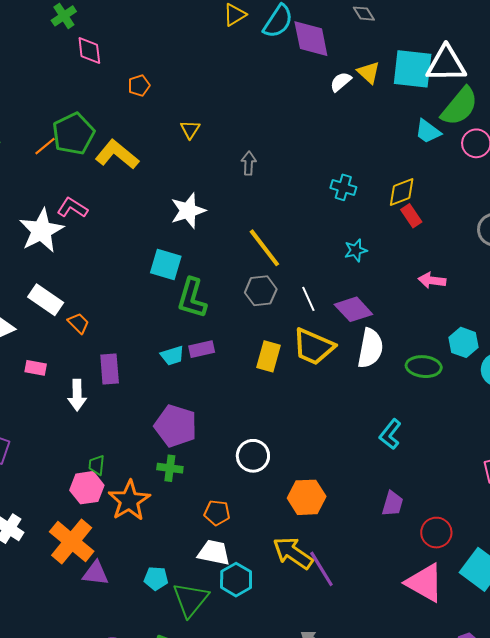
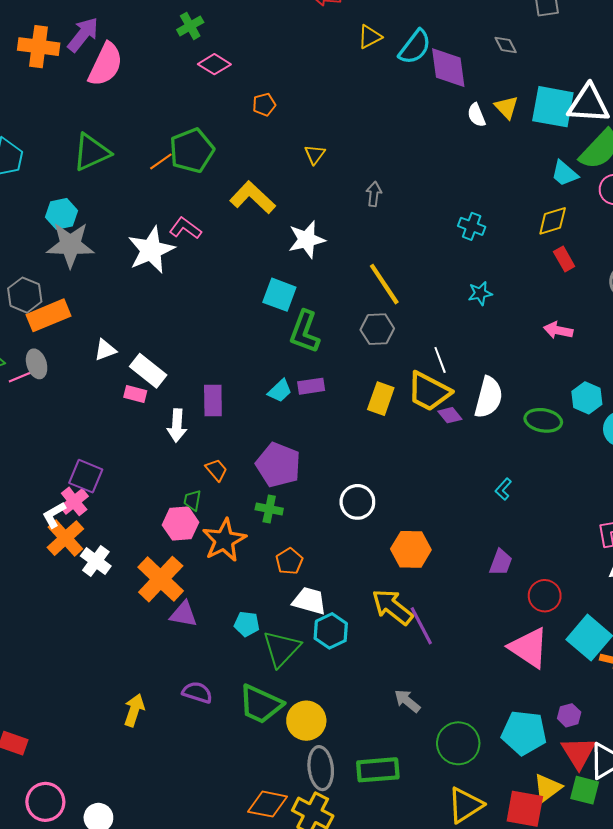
pink diamond: (89, 51) -> (214, 64), turned -56
white semicircle: (341, 82) -> (476, 115), turned -75
yellow L-shape: (117, 155) -> (253, 197), moved
yellow diamond: (402, 192) -> (553, 221), moved
red rectangle: (411, 216) -> (564, 259), moved
white line: (308, 299) -> (440, 360), moved
white rectangle: (46, 300) -> (148, 371), moved
purple diamond: (353, 309) -> (450, 415), moved, size x0.6
orange trapezoid: (78, 323) -> (216, 470), moved
cyan trapezoid: (172, 356) -> (280, 391), turned -30
cyan L-shape: (390, 434) -> (503, 489), size x0.7
orange pentagon: (217, 513) -> (289, 561), moved, turned 30

